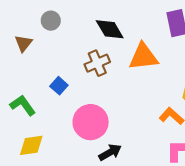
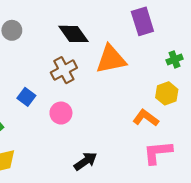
pink circle: (91, 122) -> (61, 113), moved, size x0.6

